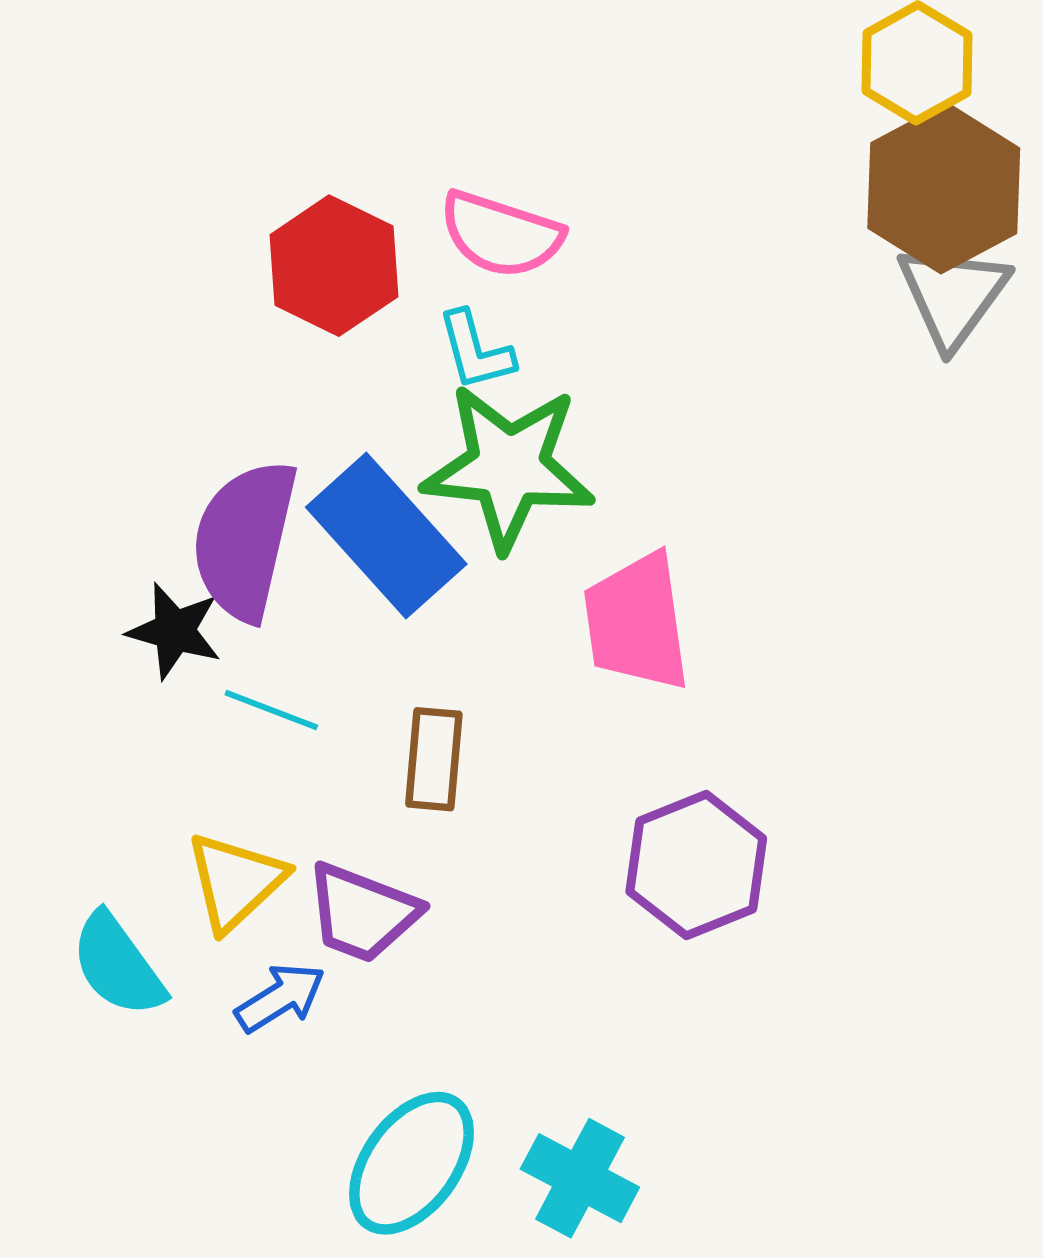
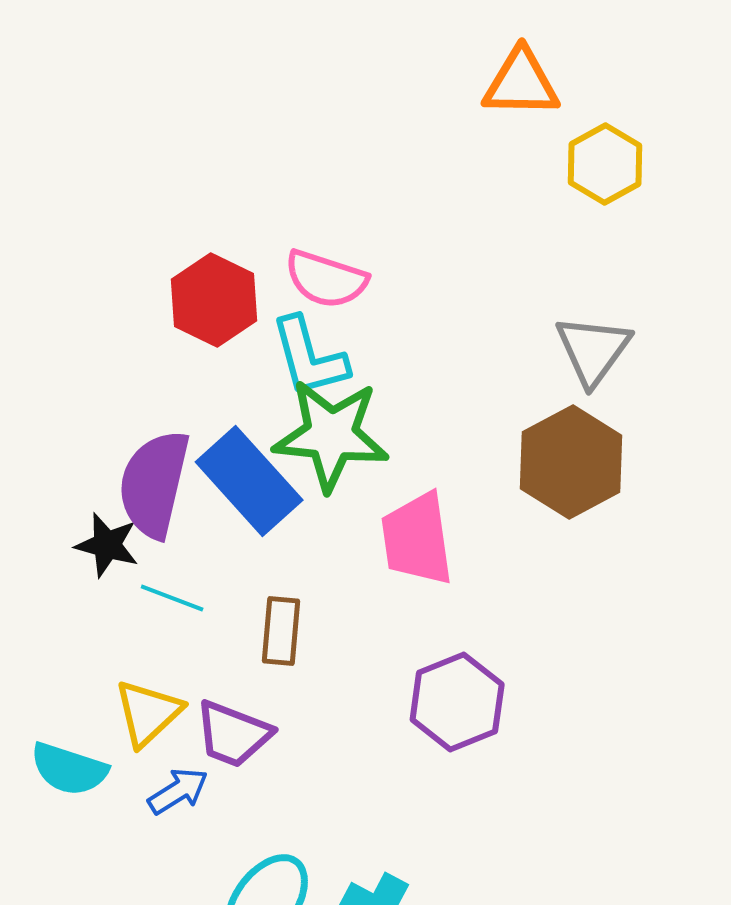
brown hexagon: (944, 188) -> (571, 462), moved
gray triangle: (953, 295) -> (593, 350), moved
cyan L-shape: (476, 351) -> (309, 357), size x1.5
cyan semicircle: (118, 965) -> (69, 769), turned -36

